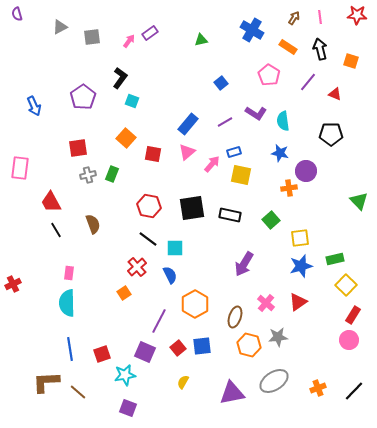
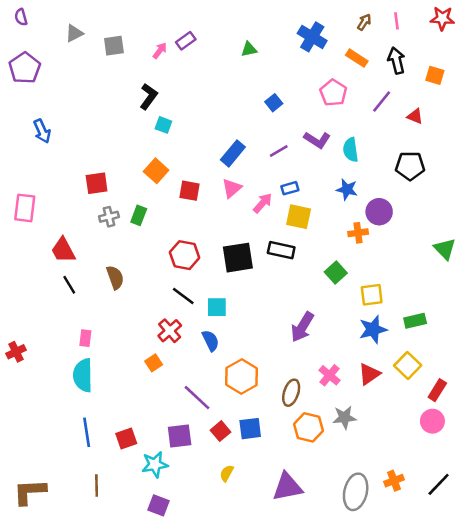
purple pentagon: (83, 97) -> (25, 68), moved
black rectangle: (230, 215) -> (281, 250), moved
yellow square: (346, 285) -> (408, 365), moved
purple line: (159, 321) -> (197, 398), turned -75
purple square: (145, 352) -> (180, 436), turned -30
gray ellipse: (274, 381) -> (356, 492), moved, turned -44
brown L-shape: (46, 382) -> (30, 492), moved
brown line: (78, 392) -> (97, 486), turned 48

